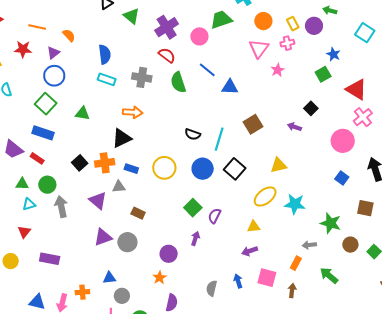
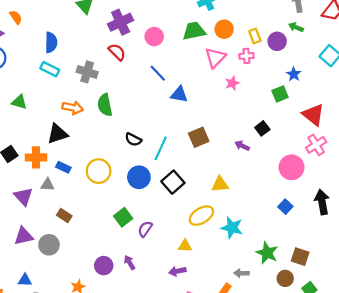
green trapezoid: (221, 20) -> (194, 31), moved
green semicircle: (178, 82) -> (105, 105), moved
brown square: (365, 208) -> (300, 257), moved
purple arrow: (195, 238) -> (130, 263), moved, turned -56
purple circle: (169, 254) -> (104, 266), moved

